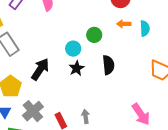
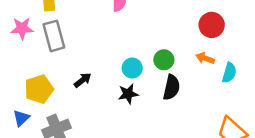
black semicircle: (108, 65) -> (171, 87), moved
black arrow: (40, 69) -> (83, 80), size x0.6

